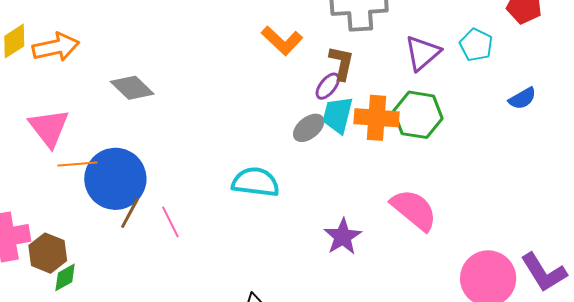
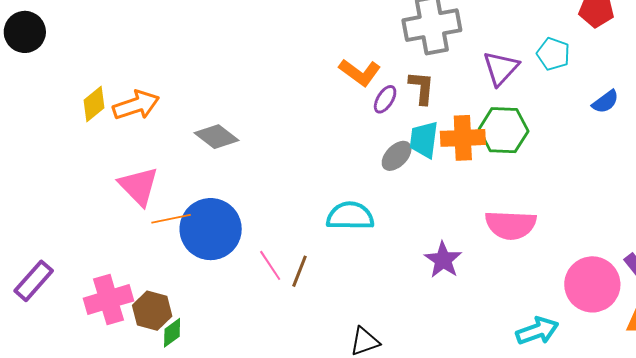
purple ellipse: (328, 86) -> (385, 99), moved
pink semicircle: (414, 210) -> (511, 225), turned 150
brown line: (130, 213) -> (299, 271), moved

